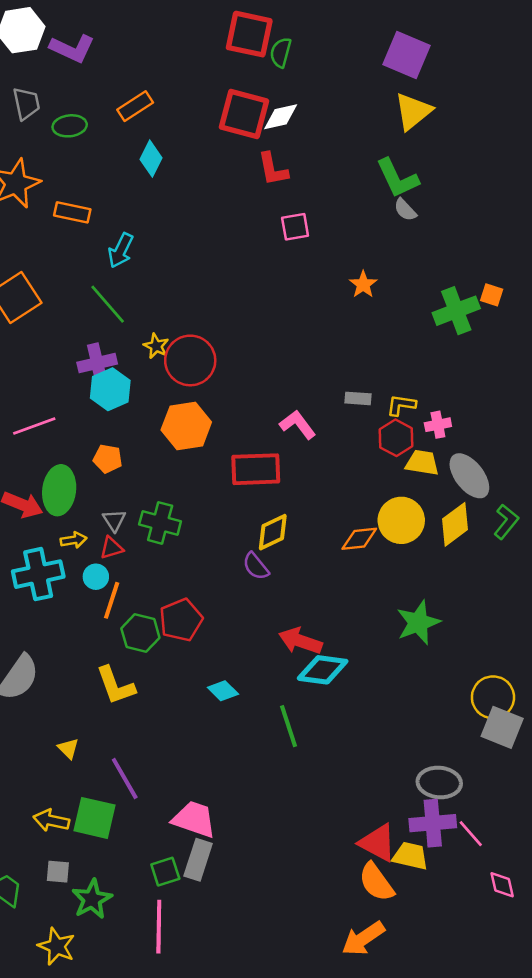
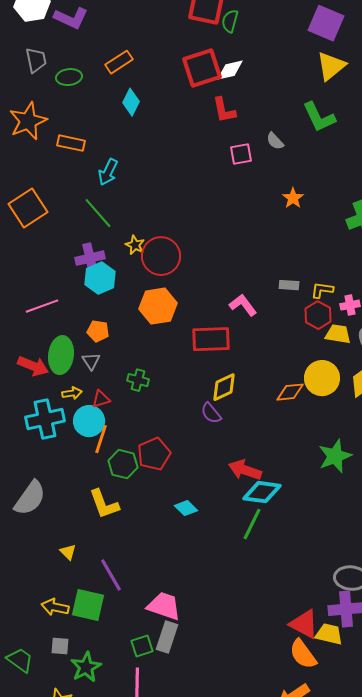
red square: (244, 114) -> (202, 68), turned -33
gray semicircle: (405, 210) -> (275, 141), moved
gray triangle: (114, 520) -> (91, 361), moved
green cross: (160, 523) -> (138, 380), size x0.7
cyan circle: (96, 577) -> (89, 421), size x1.6
green line: (289, 726) -> (252, 524), moved, turned 44

